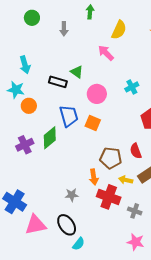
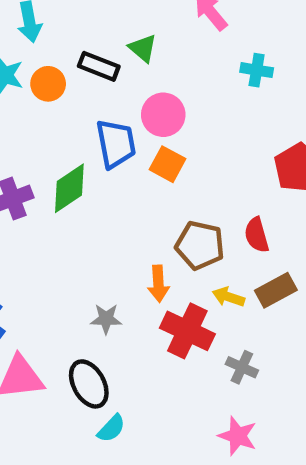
cyan cross: (132, 87) -> (257, 70), moved, turned 32
pink circle: (97, 94) -> (163, 115), moved
orange circle: (29, 106) -> (48, 84), moved

